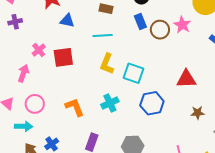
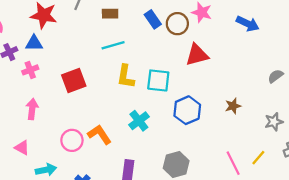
blue triangle: (67, 21) -> (34, 43), moved
pink cross: (39, 50) -> (30, 70), moved, turned 32
red triangle: (186, 79) -> (197, 55), moved
pink circle: (35, 104) -> (72, 140), moved
brown star: (198, 113) -> (233, 106), moved

